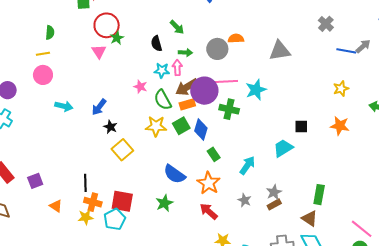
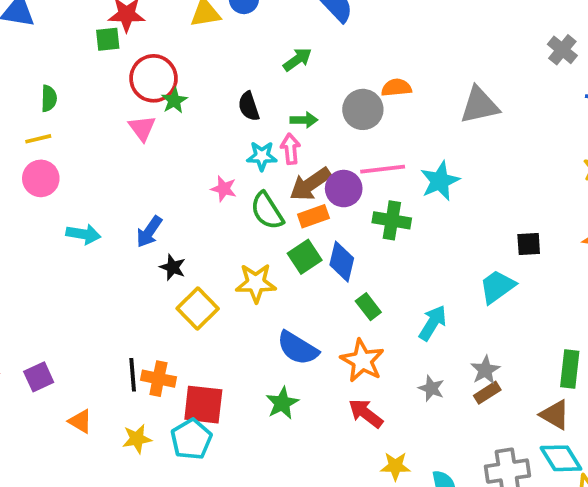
green arrow: (177, 27) -> (297, 59), moved, turned -77
purple circle: (204, 91) -> (344, 189), size x0.7
yellow star: (156, 126) -> (256, 283), moved
orange cross: (93, 202) -> (158, 379), moved

